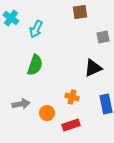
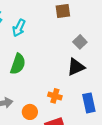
gray square: (103, 37) -> (80, 42), moved, turned -32

